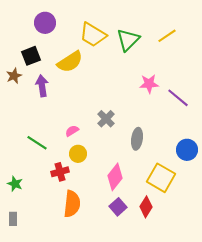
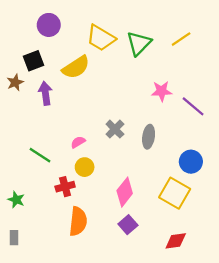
gray ellipse: (137, 139) -> (149, 137), moved
blue circle: (187, 150) -> (191, 162), moved
red diamond: (146, 207) -> (176, 241), moved, turned 50

